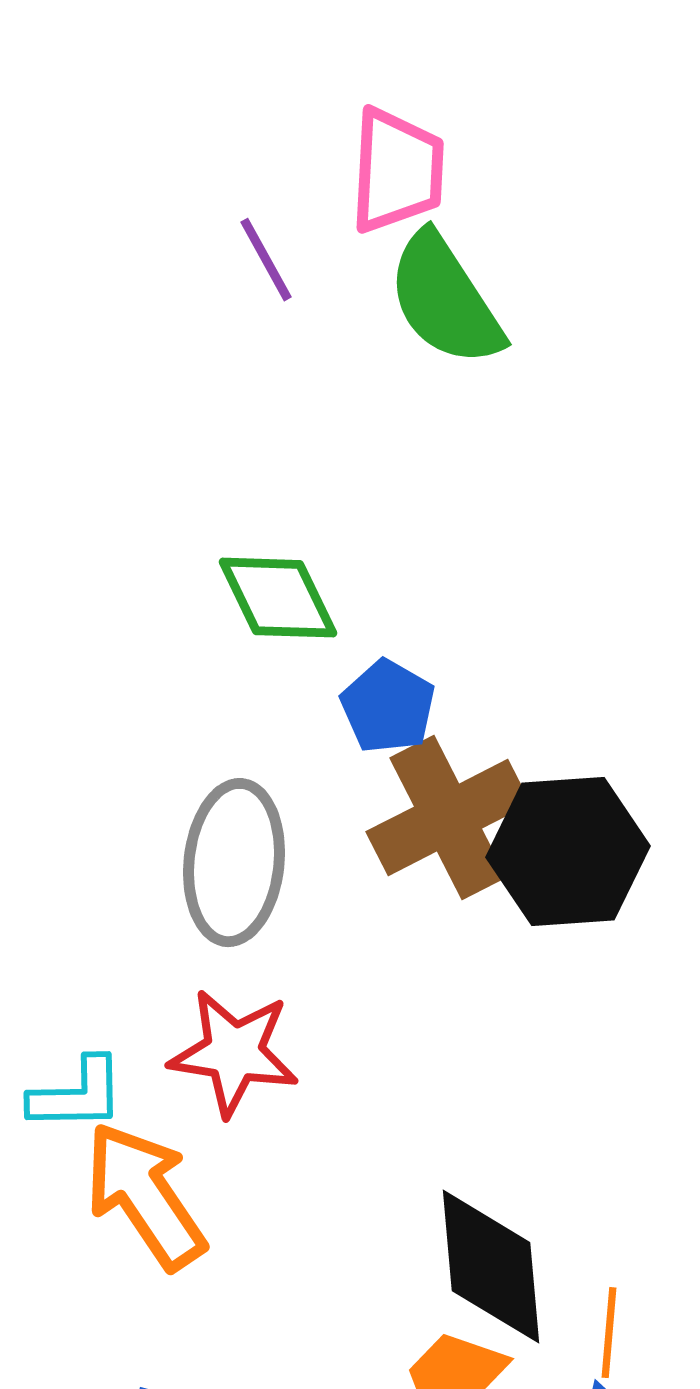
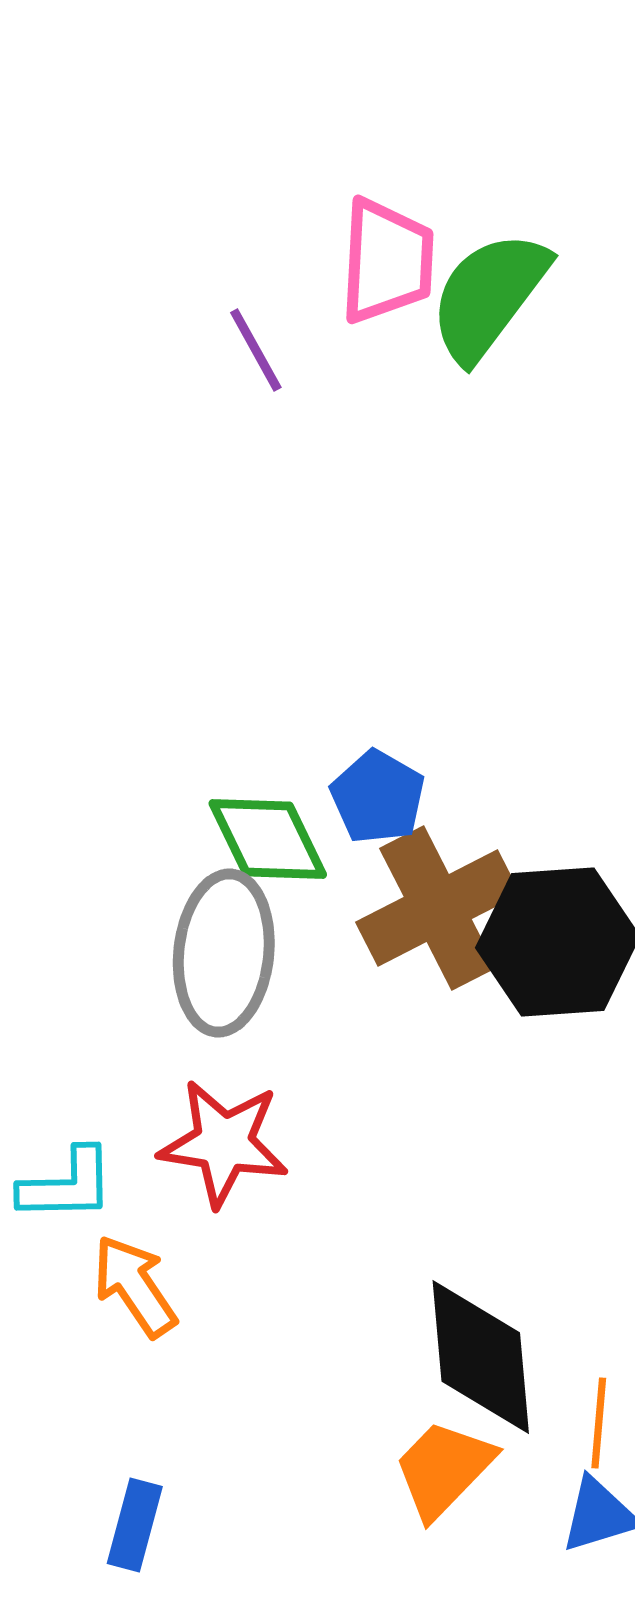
green semicircle: (445, 300) -> (489, 296), moved, turned 70
green diamond: (278, 598) -> (268, 839), moved
orange arrow: (145, 1196) -> (135, 1286), size x0.7

